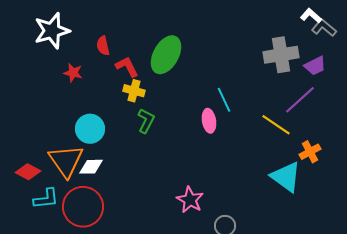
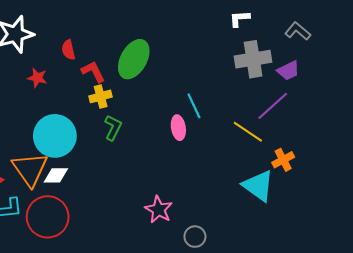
white L-shape: (311, 16) -> (240, 19), moved, turned -45
yellow cross: (134, 91) -> (101, 96), turned -30
cyan circle: (90, 129) -> (55, 136), size x1.4

